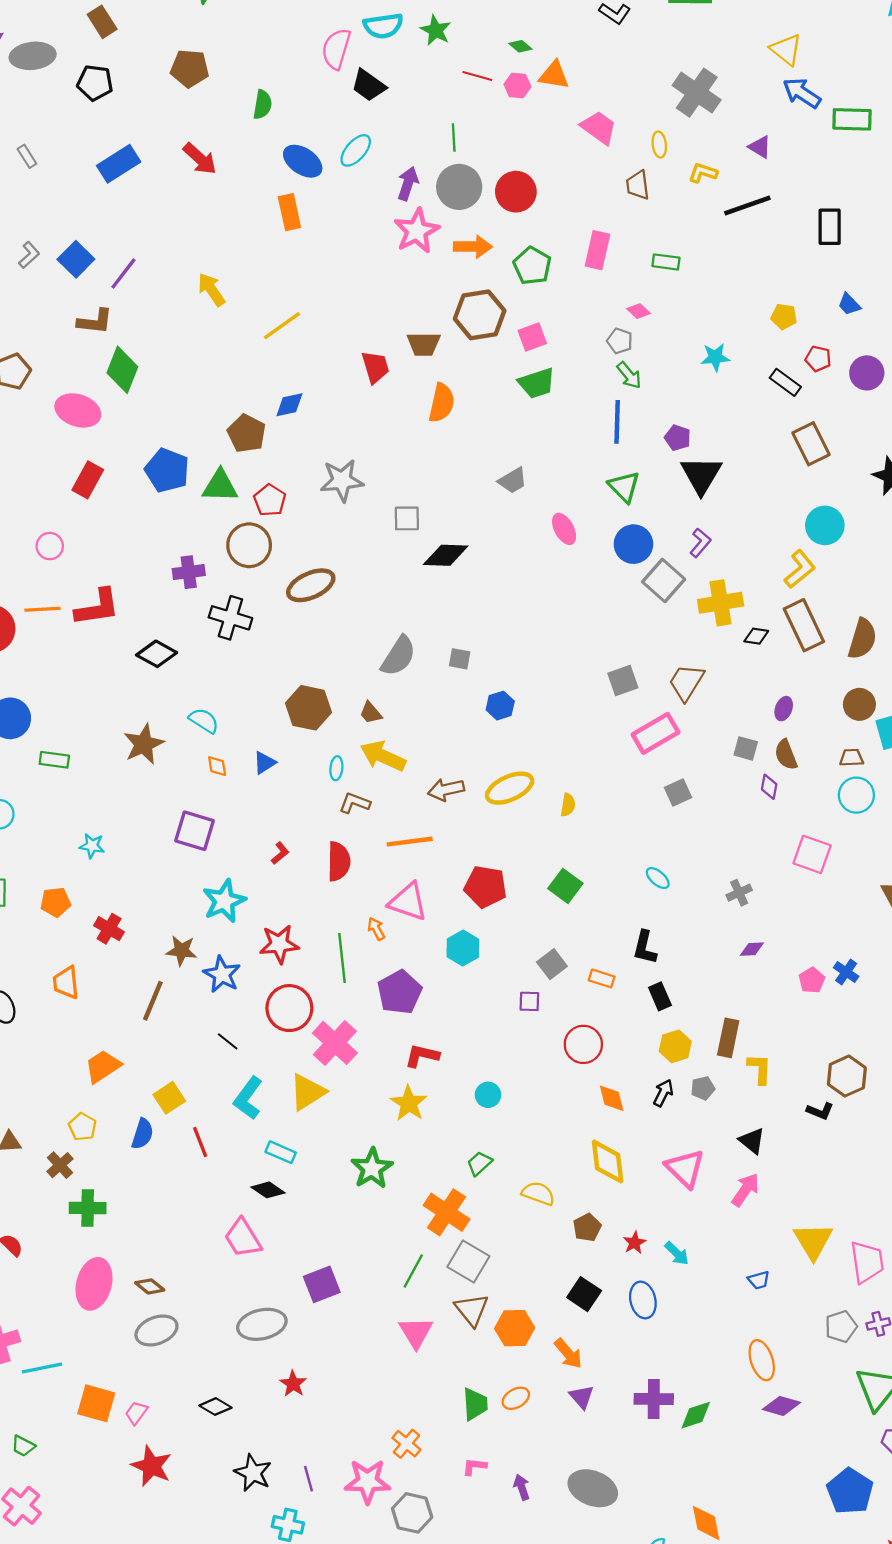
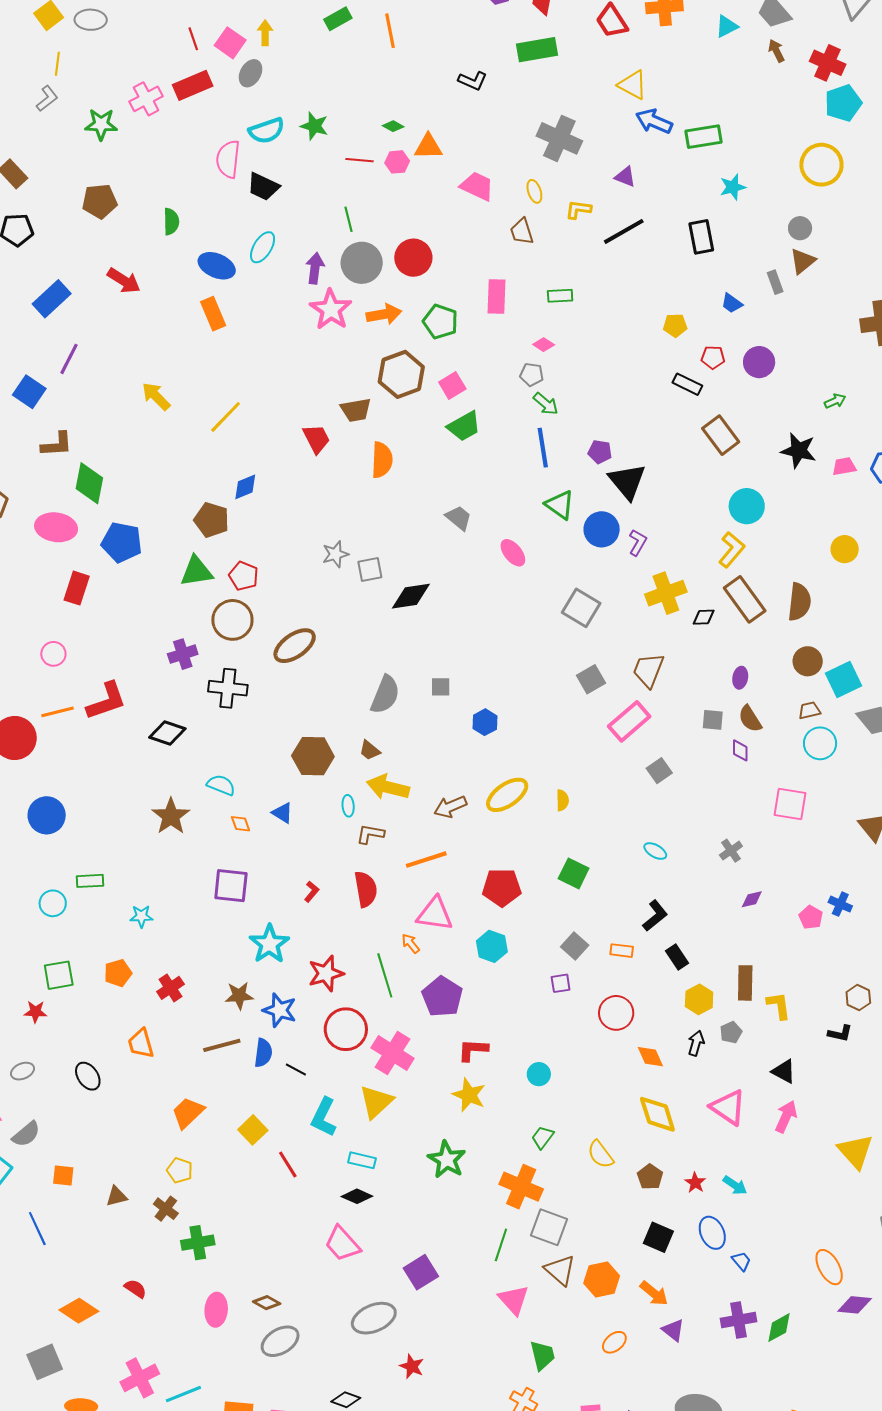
purple line: (123, 273) -> (69, 359), moved
cyan star: (715, 357) -> (733, 187), moved
blue pentagon: (167, 470) -> (122, 542), moved
gray star: (342, 480) -> (335, 554), moved, size x0.7
gray trapezoid: (513, 481) -> (459, 518), turned -100
blue circle: (633, 544) -> (602, 529), moved
gray square: (664, 581) -> (581, 608), moved
green rectangle: (54, 760) -> (90, 881), moved
blue triangle: (264, 763) -> (282, 813), turned -45
red cross: (109, 929) -> (170, 988), turned 36
black L-shape: (645, 948) -> (655, 916), turned -132
brown line: (153, 1001) -> (222, 1045), turned 63
brown hexagon: (847, 1076) -> (858, 997), size x0.7
blue semicircle: (142, 1134) -> (263, 1053), moved
yellow semicircle: (538, 1193) -> (600, 1154), turned -136
blue trapezoid: (759, 1280) -> (741, 1261), moved, turned -105
pink ellipse: (94, 1284) -> (216, 1310), size x0.7
green trapezoid: (475, 1404) -> (542, 1355), moved

